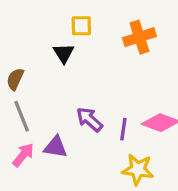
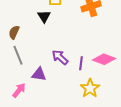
pink arrow: (23, 155) -> (19, 90), moved
yellow star: (138, 169) -> (90, 88), turned 30

